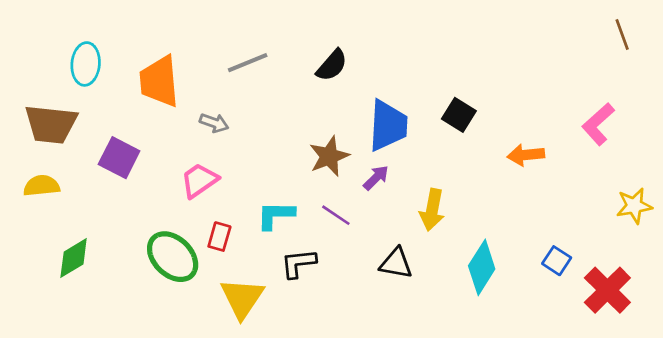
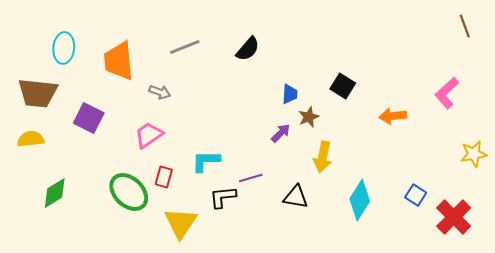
blue trapezoid: (388, 126) -> (290, 94), size x0.5
brown star: (329, 156) -> (309, 117), moved, size x0.7
purple line: (336, 215) -> (251, 178), moved, turned -50

